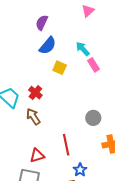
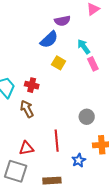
purple semicircle: (42, 23) -> (62, 21), moved, turned -133
red cross: (35, 93) -> (32, 85), turned -32
blue star: (80, 170) -> (79, 160), moved

